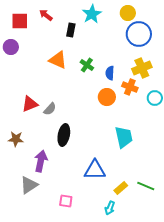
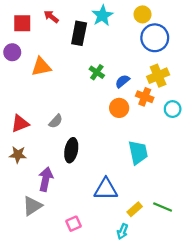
black rectangle: (71, 30) -> (79, 33), size x1.5
orange triangle: (58, 60) -> (41, 67), moved, turned -36
blue semicircle: (110, 73) -> (122, 81), turned 48
red triangle: (30, 104) -> (20, 124), moved
pink square: (66, 201) -> (73, 224), turned -32

